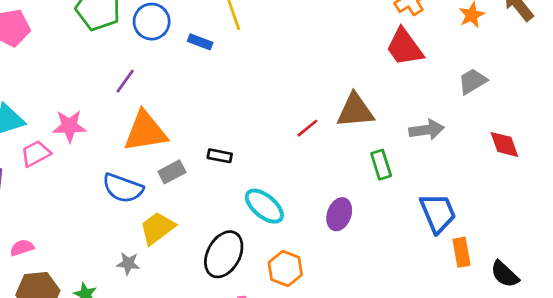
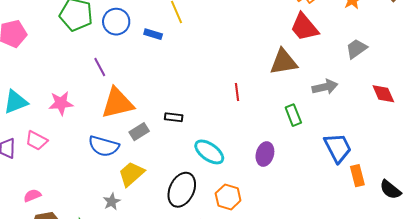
purple line: (125, 81) -> (100, 67), turned -60
brown triangle: (355, 111) -> (284, 62), moved
red line: (307, 128) -> (237, 92), turned -54
pink trapezoid: (36, 154) -> (36, 141), moved, turned -120
gray star: (128, 264) -> (112, 202), turned -30

